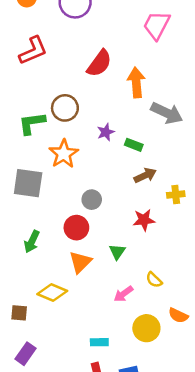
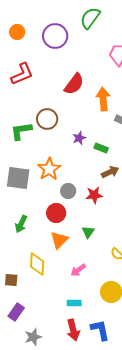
orange star: (64, 154) -> (49, 169), moved
red star: (144, 220) -> (94, 195), moved
yellow diamond: (52, 293) -> (37, 264), turned 70
pink arrow: (124, 294) -> (78, 270), moved

